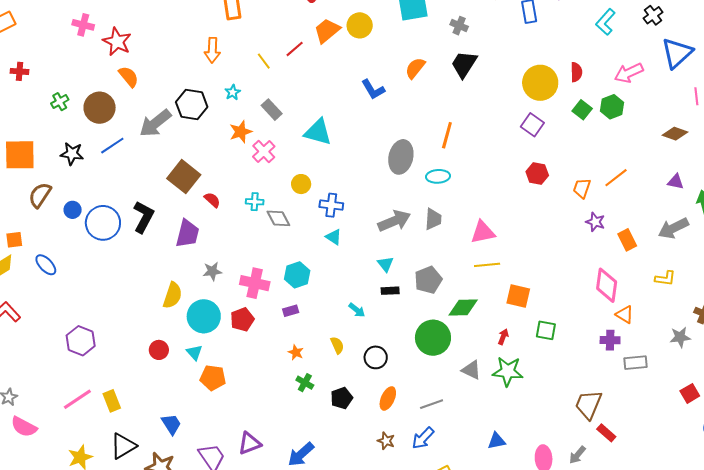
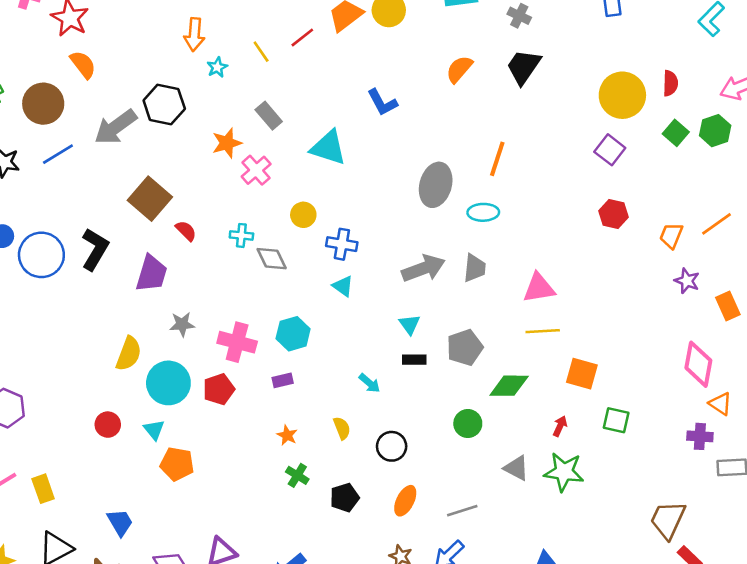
blue L-shape: (373, 89) -> (382, 102), moved
cyan star: (233, 92) -> (217, 67), moved
green circle: (433, 338) -> (468, 424), size x0.6

